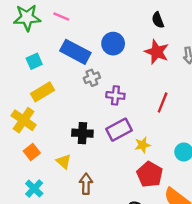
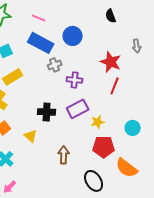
pink line: (61, 16) -> (39, 18), moved
red star: (157, 52) -> (111, 62), moved
red pentagon: (150, 174) -> (104, 147), turned -30
brown arrow: (86, 184) -> (64, 155), moved

